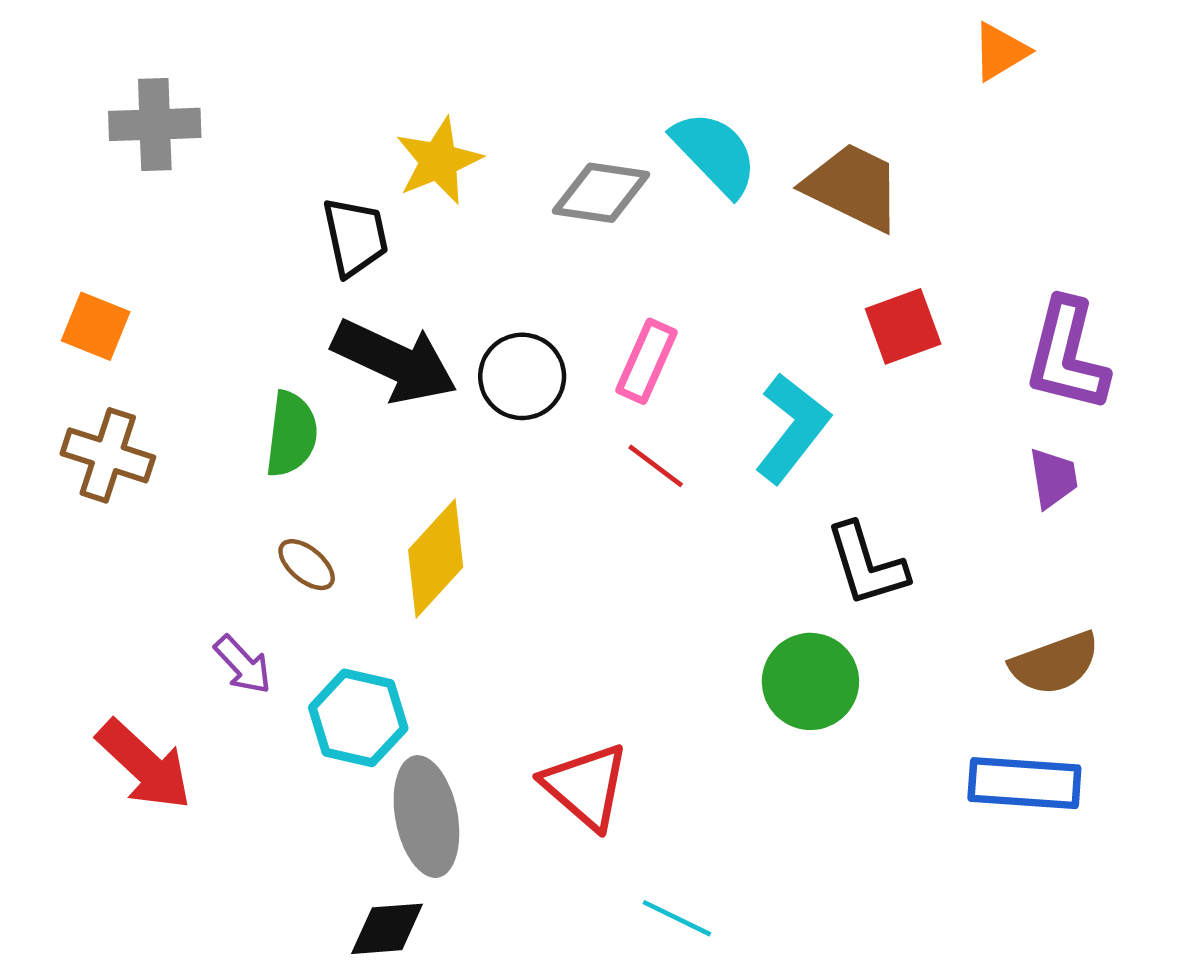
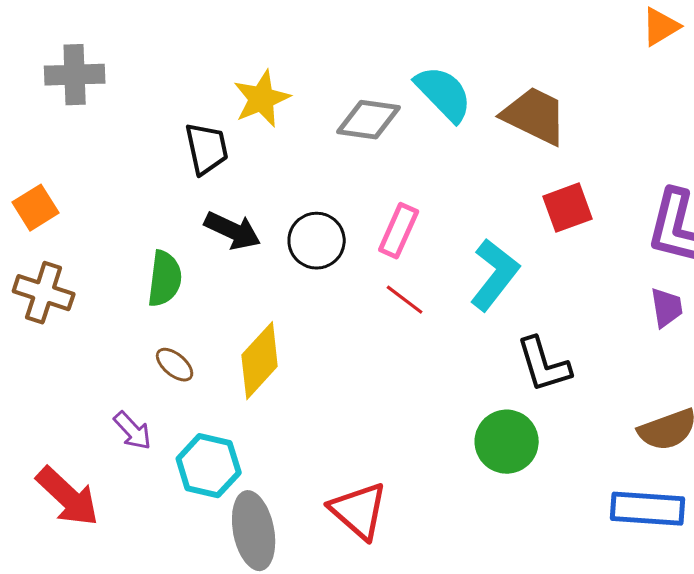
orange triangle: (1000, 52) -> (661, 27), moved
orange square: (96, 326) -> (36, 208), turned 36
black arrow: (395, 361) -> (233, 231), size x0.7

